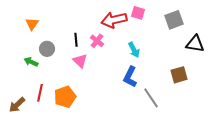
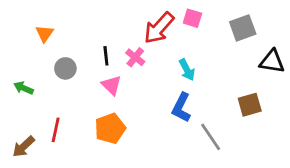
red arrow: (114, 20) -> (159, 28), turned -35
green arrow: (31, 62) -> (24, 88), moved
orange pentagon: (65, 97) -> (110, 128), moved

